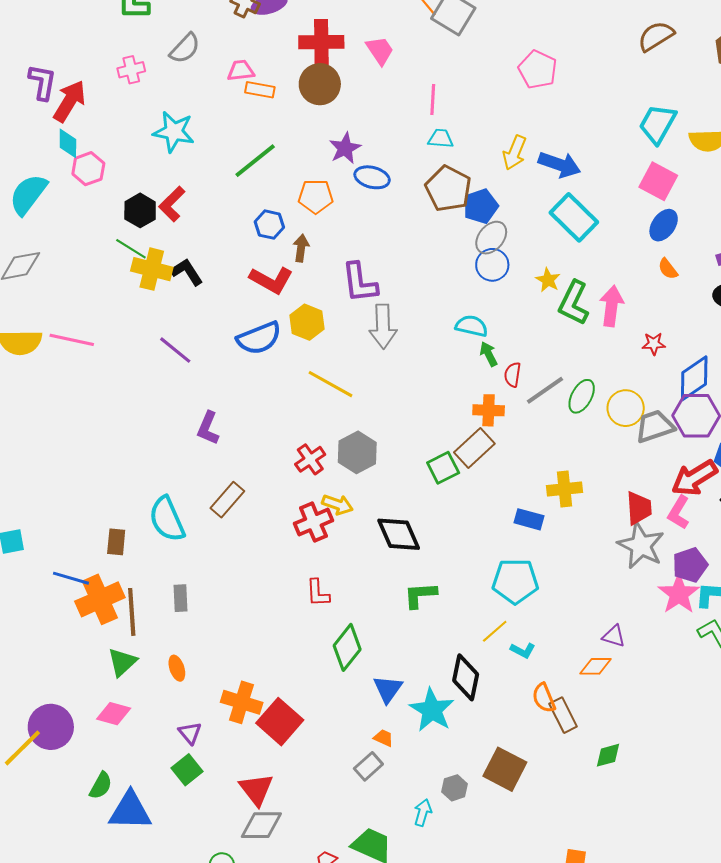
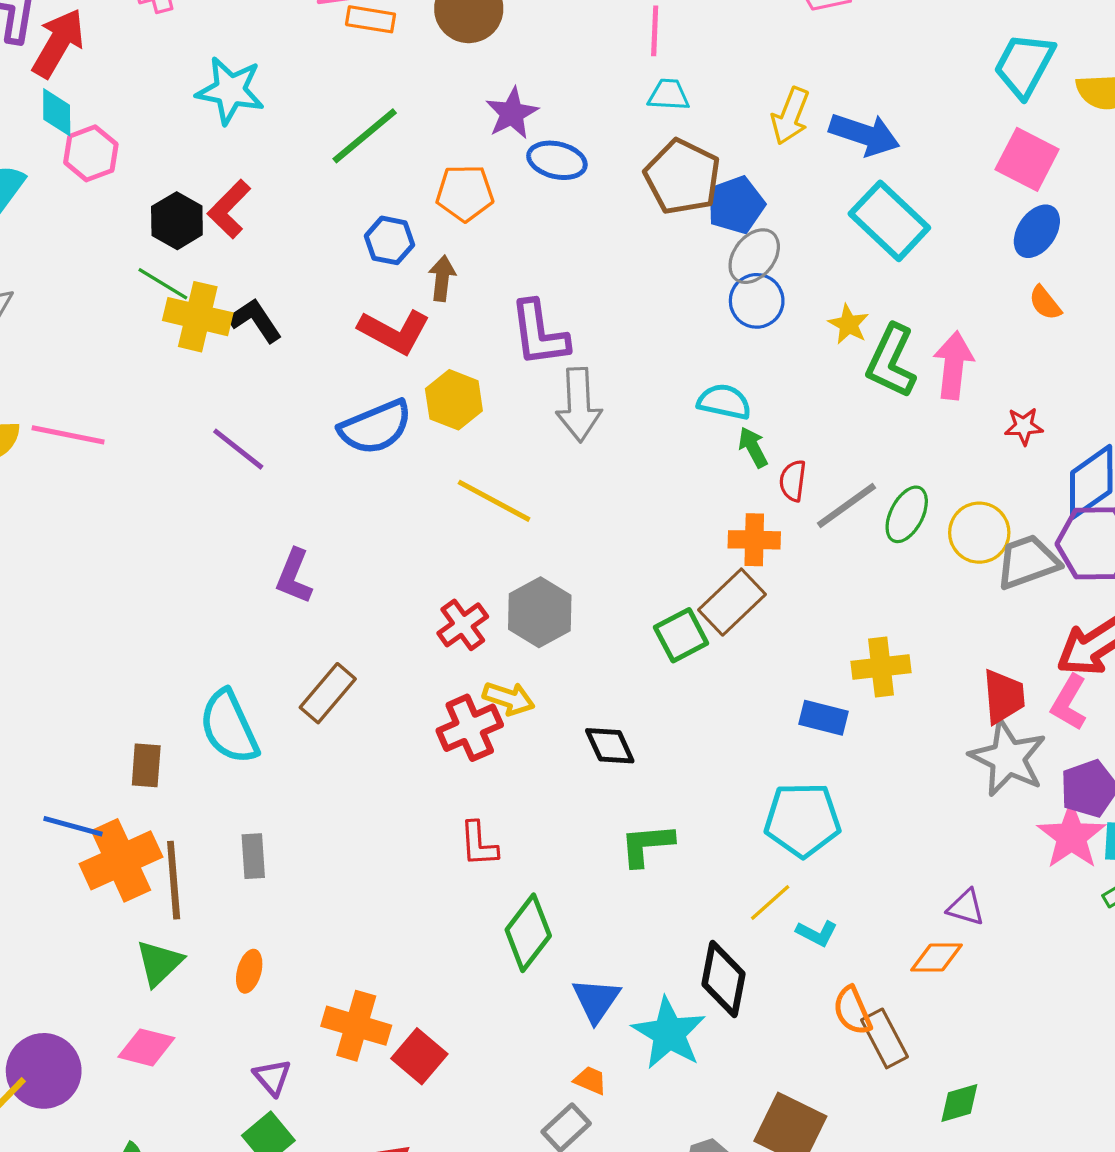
black diamond: (399, 534) -> (610, 746), size x0.7
orange ellipse: (177, 668) -> (249, 971), turned 35
red square: (280, 722) -> (419, 1056), size x0.7

